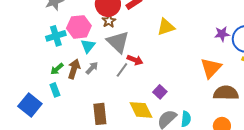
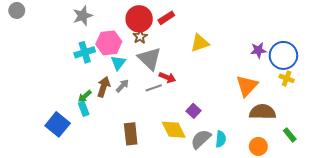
green arrow: (57, 69) -> (85, 96), moved
gray line: (122, 70) -> (154, 88), turned 35

